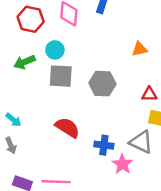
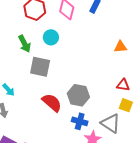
green arrow: (24, 62) -> (24, 44), turned -102
gray square: (61, 76) -> (40, 67), moved
gray hexagon: (102, 84) -> (78, 95), moved

